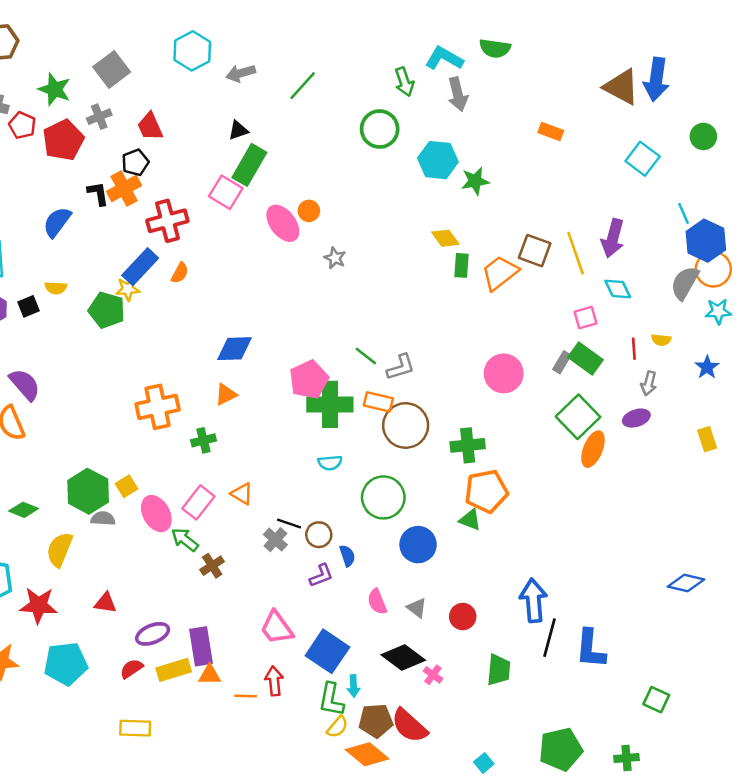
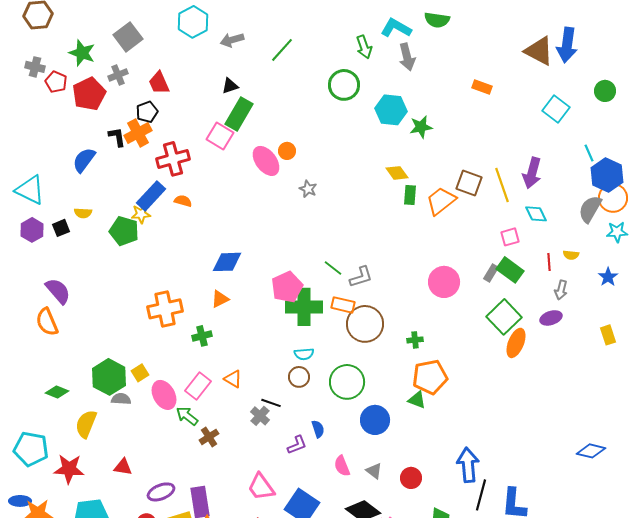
orange semicircle: (180, 273) -> (183, 201), turned -102
green cross: (468, 445) -> (415, 340), size x0.6
brown circle: (319, 535) -> (299, 377), moved

